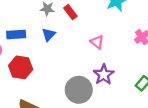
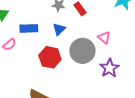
red hexagon: (21, 67) -> (50, 57), moved
gray circle: (79, 90) -> (82, 51), moved

